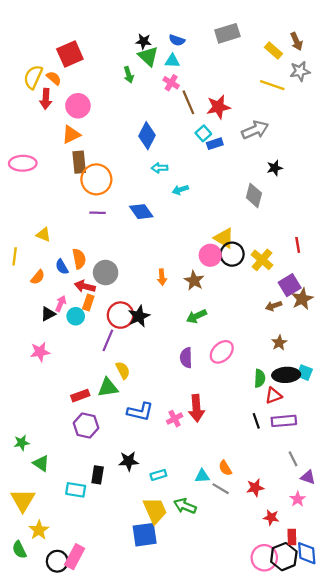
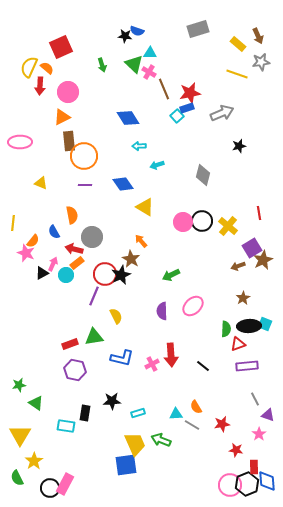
blue semicircle: (177, 40) -> (137, 31), moved
green triangle: (148, 56) -> (134, 64), moved
green arrow: (129, 75) -> (102, 65), moved
blue diamond: (147, 136) -> (128, 118), turned -60
blue rectangle: (215, 144) -> (187, 108), moved
gray diamond: (254, 195) -> (203, 175), moved
yellow triangle: (43, 235) -> (41, 183), moved
yellow triangle: (224, 238) -> (145, 207), moved
orange semicircle: (79, 259) -> (72, 215), moved
orange arrow: (162, 277) -> (141, 241), turned 144
brown star: (194, 281) -> (131, 259), moved
orange rectangle: (88, 302) -> (77, 263), turned 32
pink star: (40, 352) -> (26, 253), moved, turned 30
yellow semicircle: (123, 370) -> (116, 316), moved
black line: (256, 421) -> (203, 366), moved, turned -32

